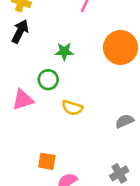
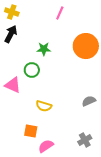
pink triangle: (23, 100) -> (13, 85), turned 42
yellow semicircle: (72, 108) -> (44, 106), moved

